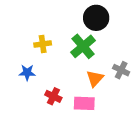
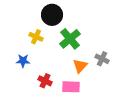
black circle: (96, 18) -> (52, 15), moved
yellow cross: (43, 44) -> (36, 37), turned 32

